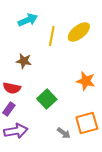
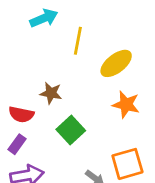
yellow ellipse: (79, 32) -> (116, 63), moved
brown star: (24, 61) -> (51, 93), moved

